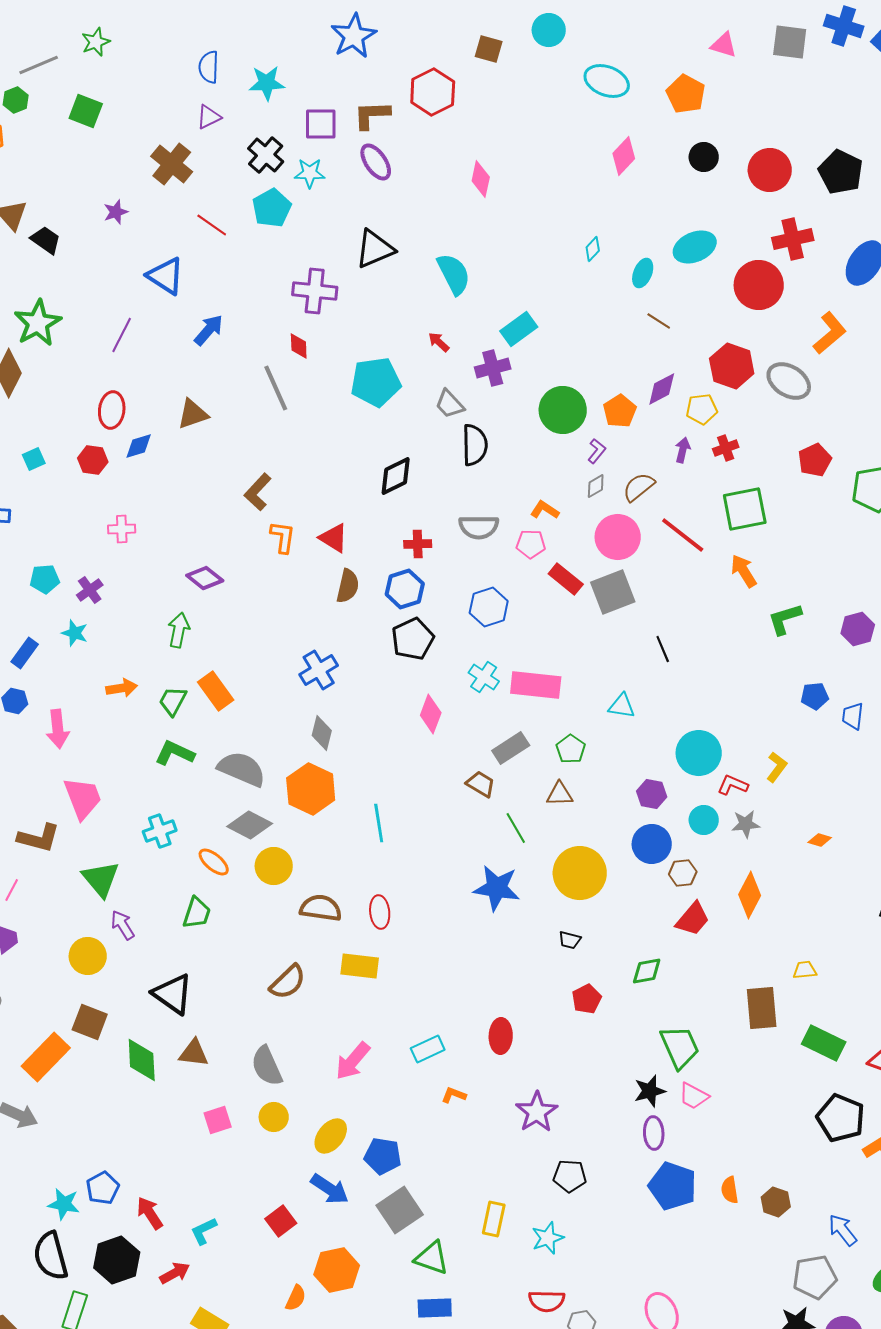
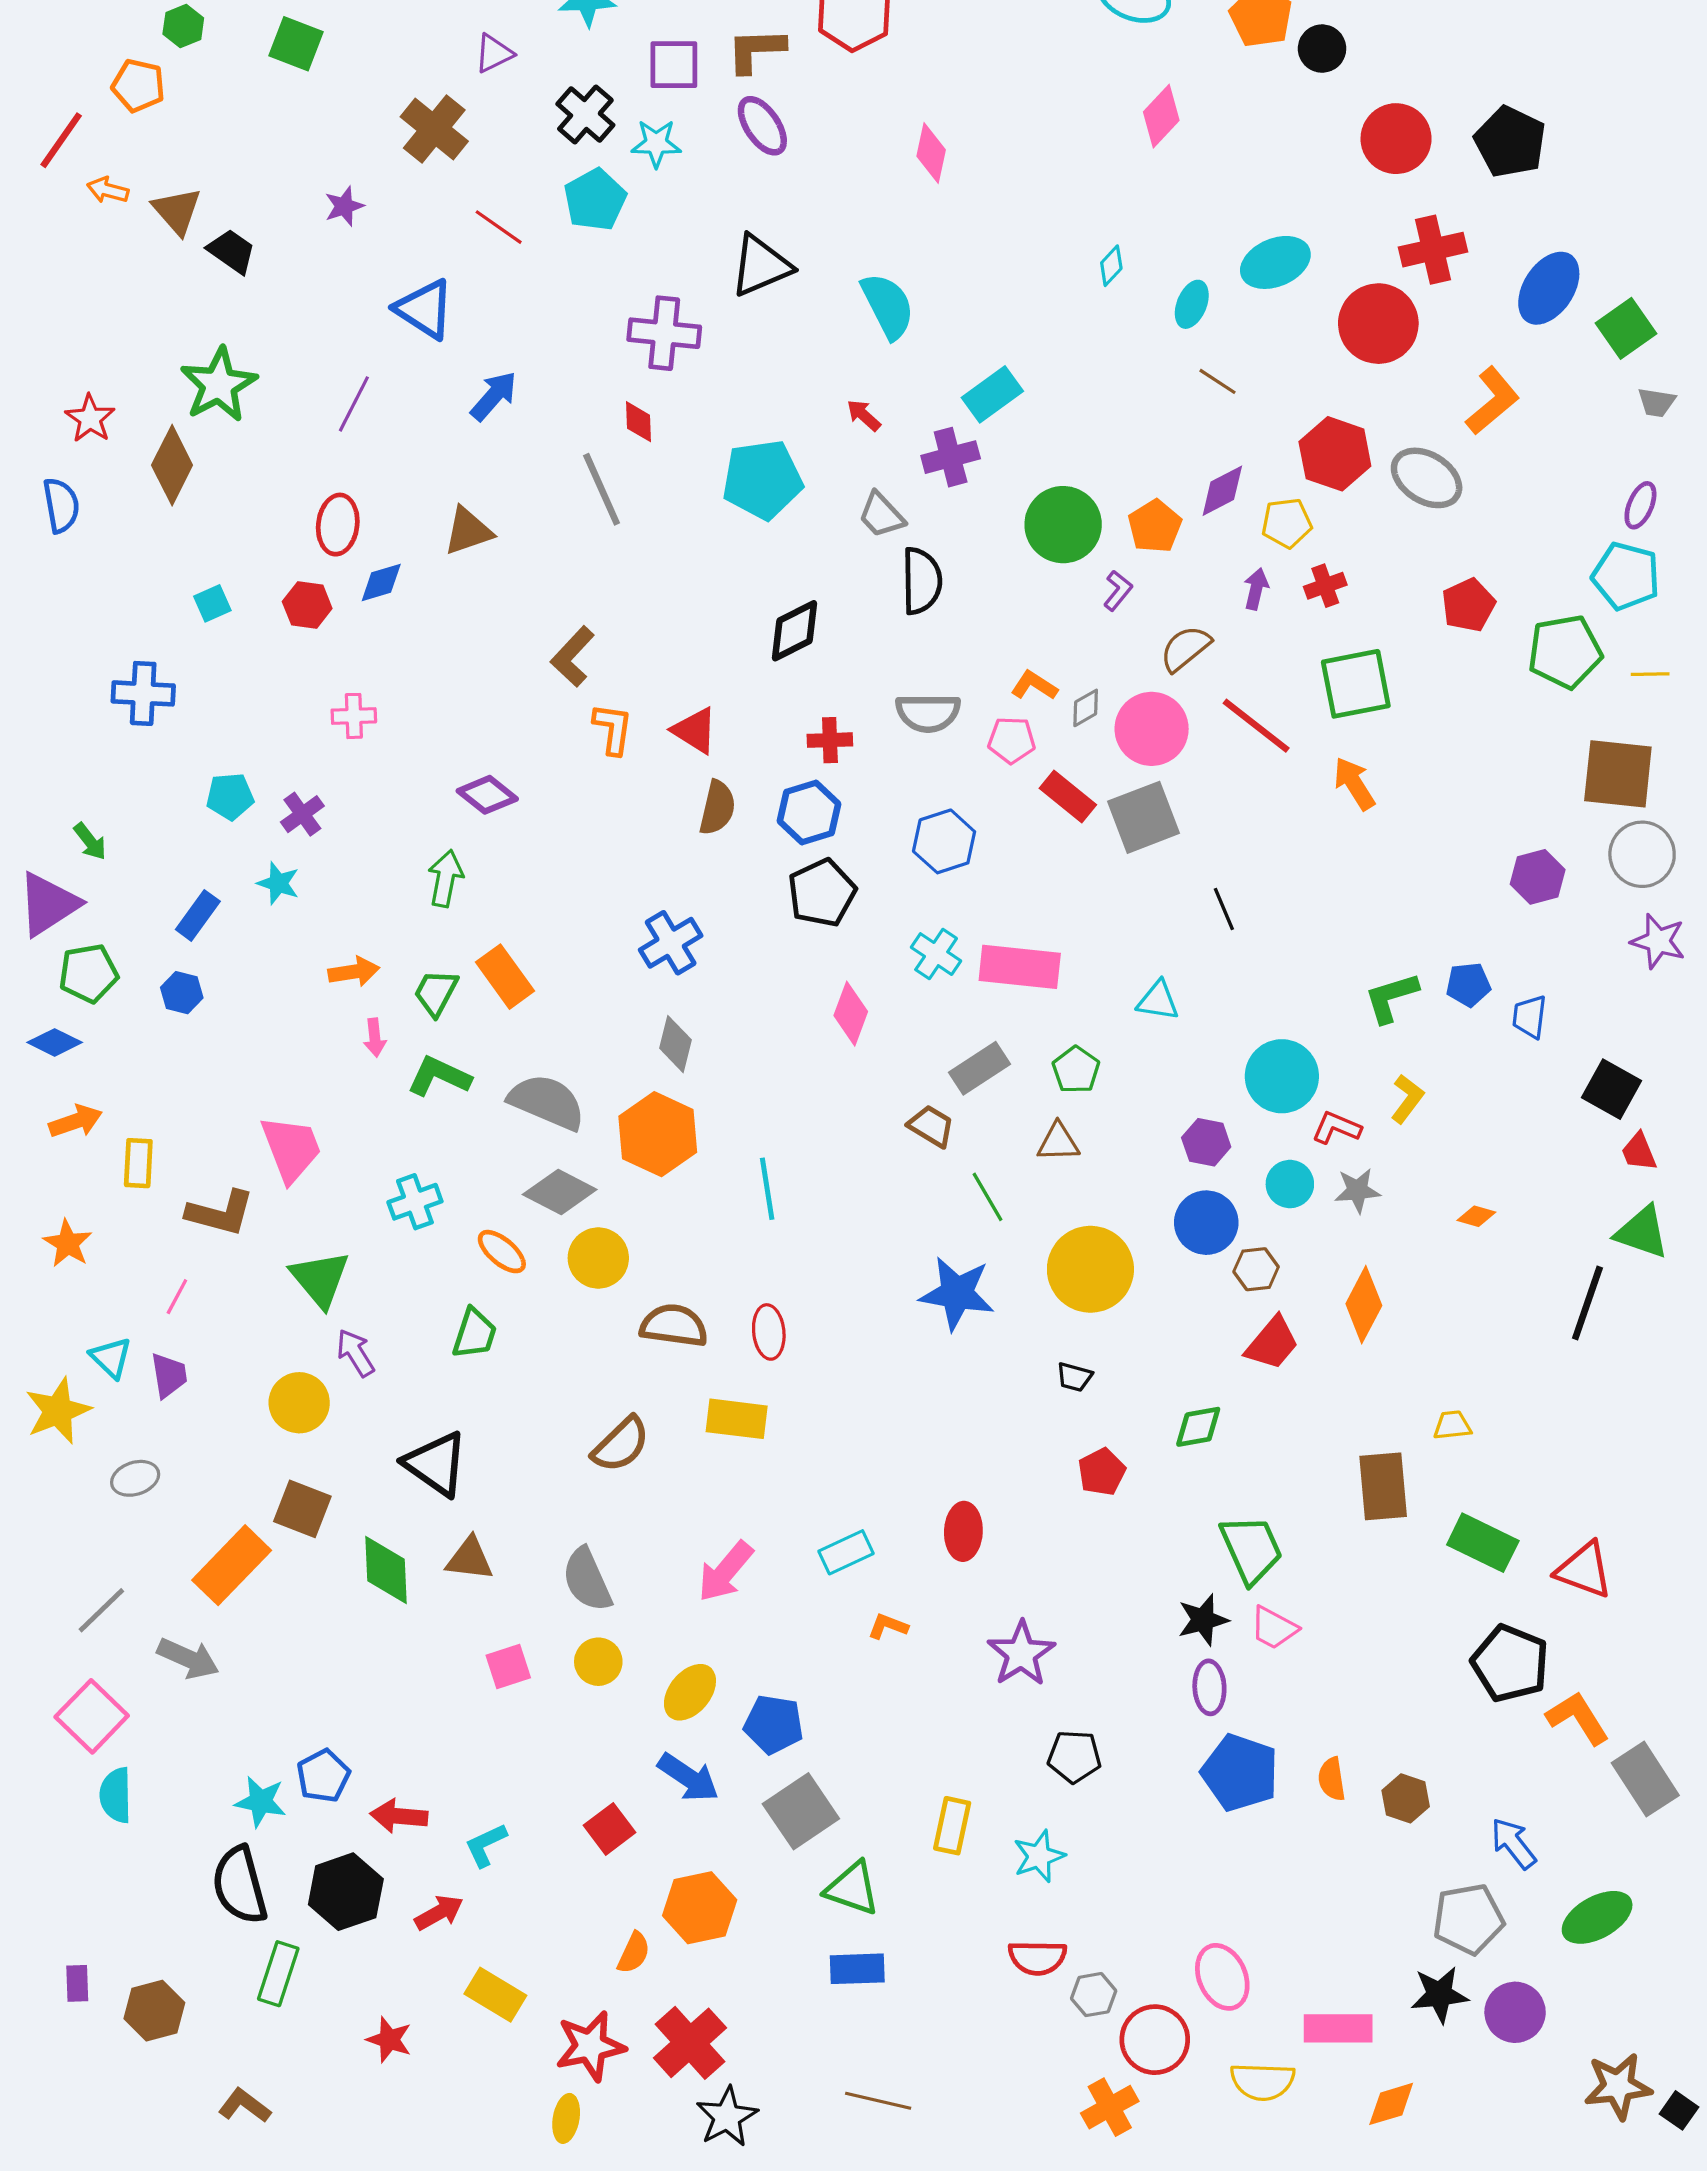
black circle: (704, 157) -> (1322, 49), moved
gray diamond: (596, 486) -> (1086, 708), moved
green L-shape: (785, 619) -> (1391, 997), moved
pink arrow: (58, 729) -> (375, 1038), moved, size x0.6
red arrow: (150, 1213) -> (399, 1816), turned -52

